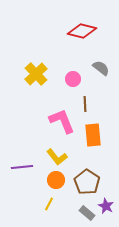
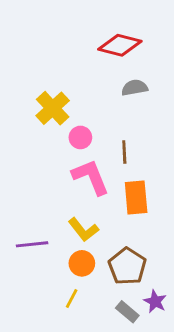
gray semicircle: (101, 68) -> (135, 88), moved, turned -48
pink circle: (73, 79) -> (80, 137), moved

